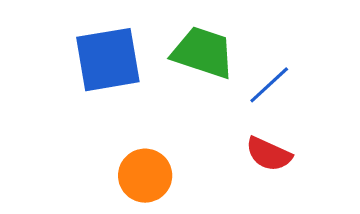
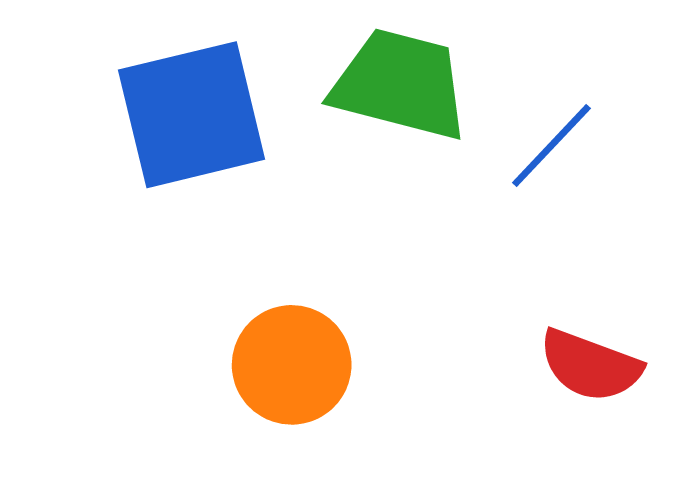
red semicircle: (269, 154) -> (590, 366), moved

